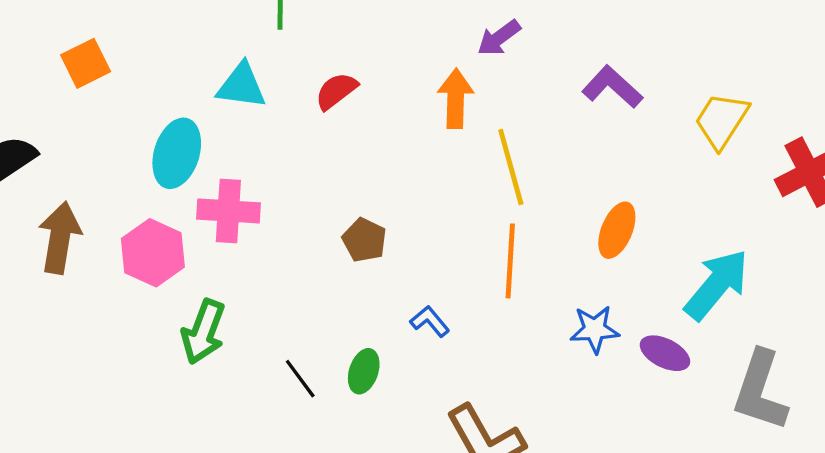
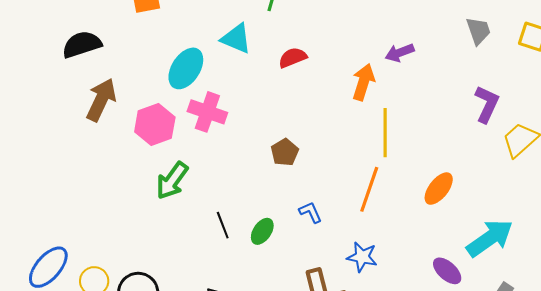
purple L-shape: (612, 87) -> (487, 104), moved, turned 57
blue star: (595, 329) -> (362, 257), moved

